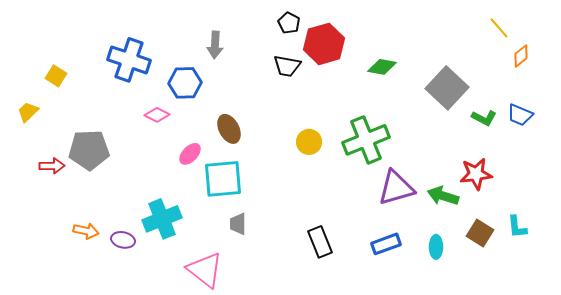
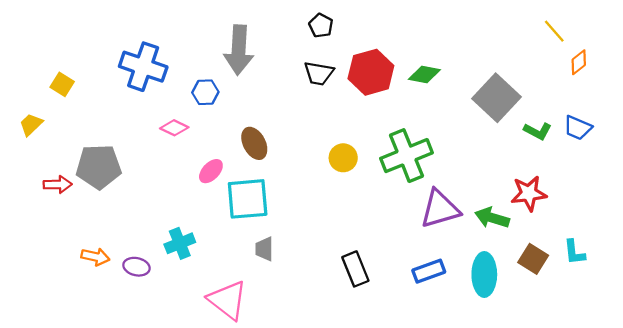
red hexagon: (324, 44) -> (371, 72), moved
gray arrow: (215, 45) -> (239, 50), size x1.6
blue hexagon: (185, 83) -> (205, 92), size x0.7
cyan cross: (162, 219) -> (180, 243), size x0.7
cyan ellipse: (436, 247) -> (484, 274), size x1.6

